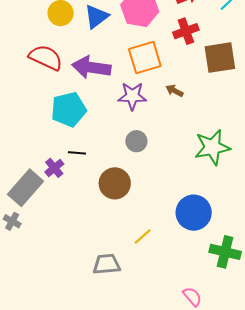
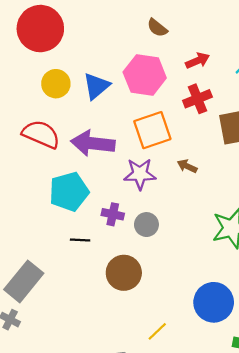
purple cross: (54, 168) -> (113, 214), moved, turned -36

